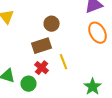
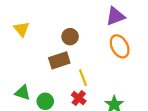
red cross: (42, 68) -> (79, 98), moved

